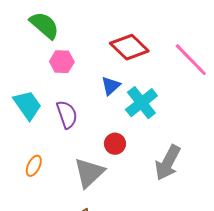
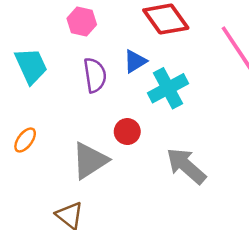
purple semicircle: (67, 115) -> (95, 75), moved
gray arrow: (168, 163) -> (186, 166), turned 93

